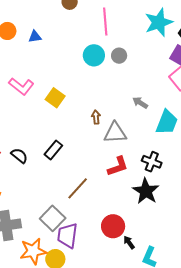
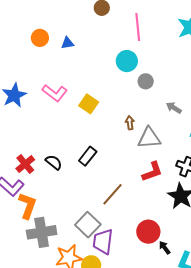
gray circle: (119, 56) -> (146, 81), moved

